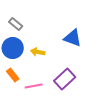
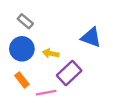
purple rectangle: (65, 79) -> (69, 73), moved

